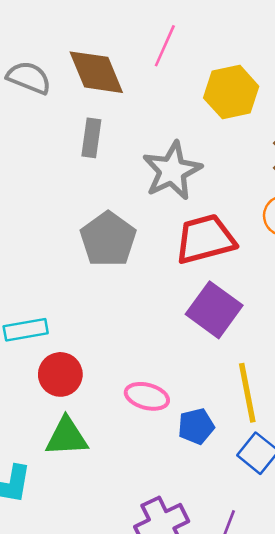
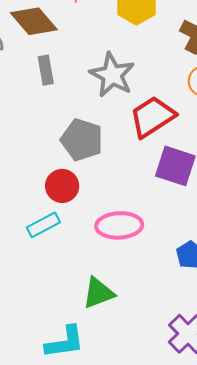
red circle: (60, 374) -> (62, 186), moved
pink ellipse: (147, 396) -> (119, 225), moved, size x1.4

